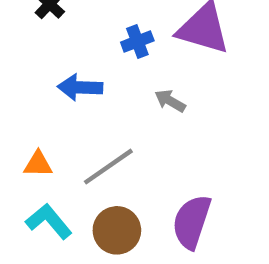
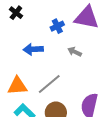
orange triangle: (38, 164) -> (17, 86), size x1.5

